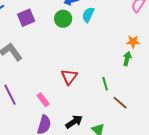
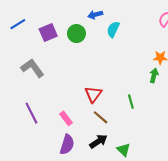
green circle: (63, 19) -> (76, 34), moved
brown line: (120, 103) -> (101, 117), moved

